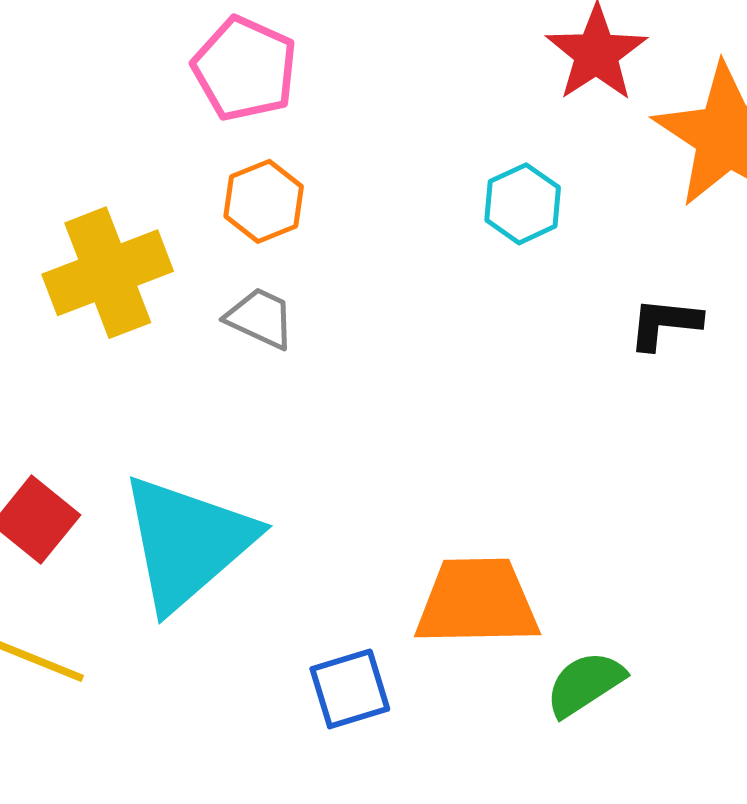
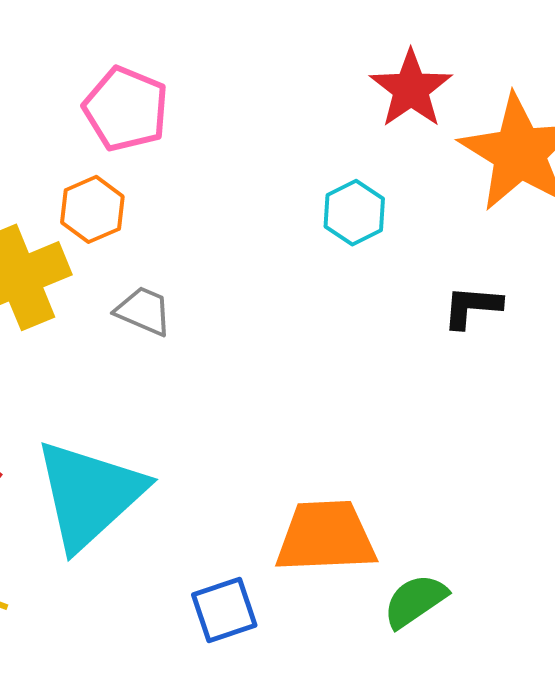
orange hexagon: (264, 201) -> (92, 209), moved

